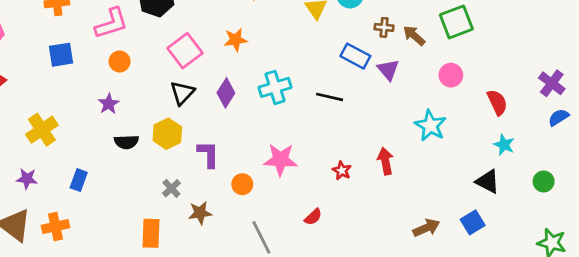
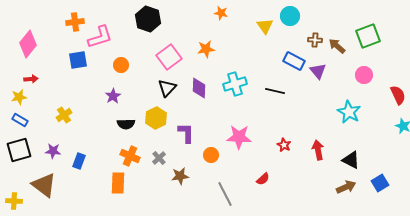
pink L-shape: (111, 23) -> (100, 37), moved
purple diamond: (226, 93) -> (199, 88), turned -30
yellow cross: (42, 130) -> (64, 115), size x0.7
red arrow: (385, 161) -> (318, 150), moved
blue rectangle: (79, 180) -> (79, 161), moved
black triangle: (488, 181) -> (351, 160), moved
orange cross: (56, 226) -> (130, 156), moved, turned 36
orange rectangle: (151, 233) -> (118, 183), moved

